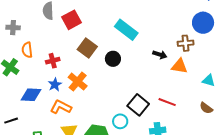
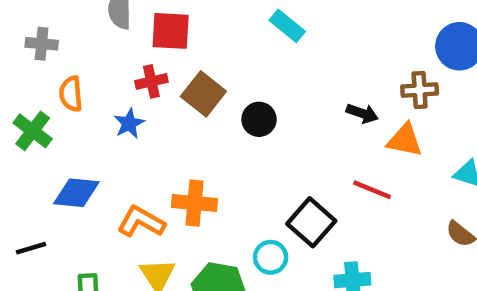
red square: (72, 20) -> (171, 31), turned 30
cyan rectangle: (126, 30) -> (287, 26), moved, size x0.7
red cross: (53, 61) -> (151, 81), moved
orange cross: (78, 82) -> (194, 203), moved, turned -36
blue star: (55, 85) -> (129, 123), moved
red line: (167, 102) -> (372, 190), moved

